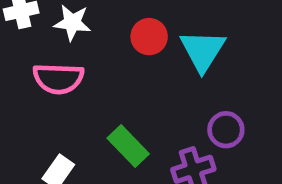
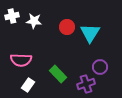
pink semicircle: (58, 78) -> (21, 60), moved

